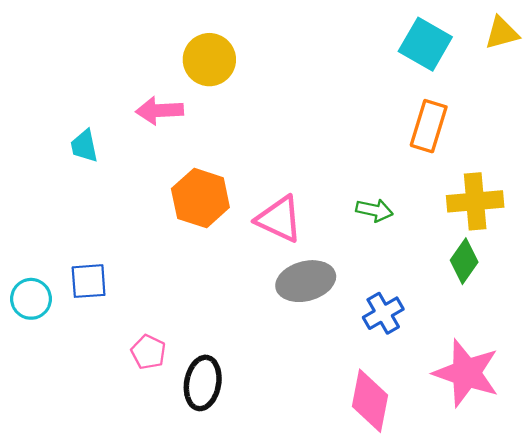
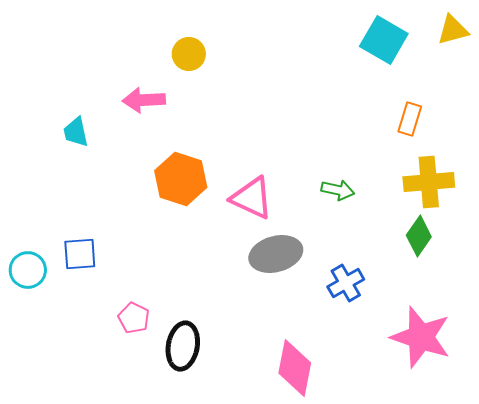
yellow circle: (209, 60) -> (189, 54), size x0.7
orange rectangle: (429, 126) -> (410, 119), moved, size x0.7
pink diamond: (370, 401) -> (295, 368), moved

